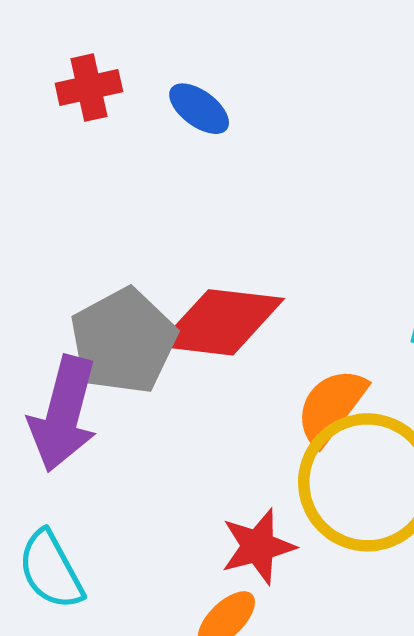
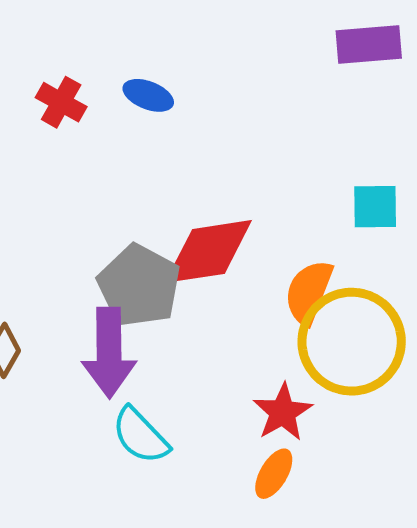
red cross: (89, 88) -> (61, 102), turned -33
cyan semicircle: (51, 570) -> (140, 436), moved

